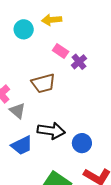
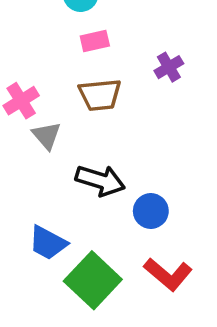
pink rectangle: (61, 51) -> (95, 41), moved, turned -56
blue trapezoid: (22, 145) -> (48, 243), moved, turned 45

